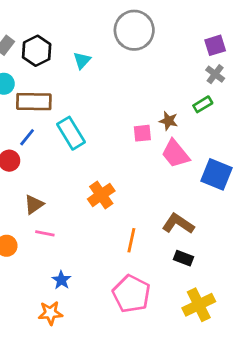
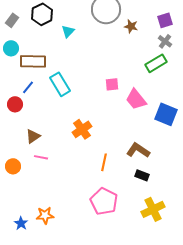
black hexagon: (37, 51) -> (42, 14), moved
green rectangle: (203, 104) -> (156, 63), size x1.5
brown star: (168, 121) -> (131, 26), moved
blue star: (61, 280) -> (21, 223), moved

